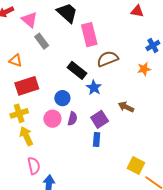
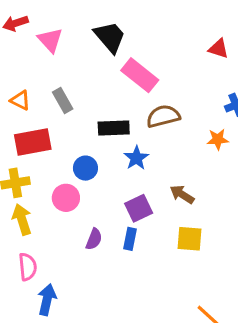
pink rectangle: (89, 35) -> (140, 75), turned -45
gray rectangle: (42, 41) -> (63, 100), moved
black rectangle: (77, 70) -> (114, 128), turned -48
purple semicircle: (72, 119) -> (94, 239), moved
yellow square: (136, 166) -> (189, 239), moved, turned -30

